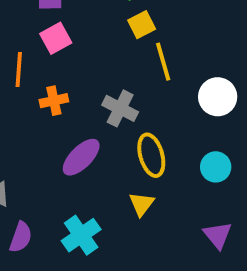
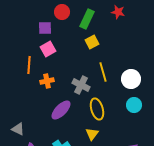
yellow line: (163, 62) -> (103, 72), moved
cyan circle: (216, 167) -> (134, 105), moved

